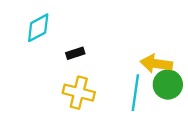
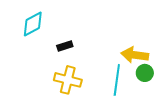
green circle: (168, 84) -> (145, 73), size x0.7

